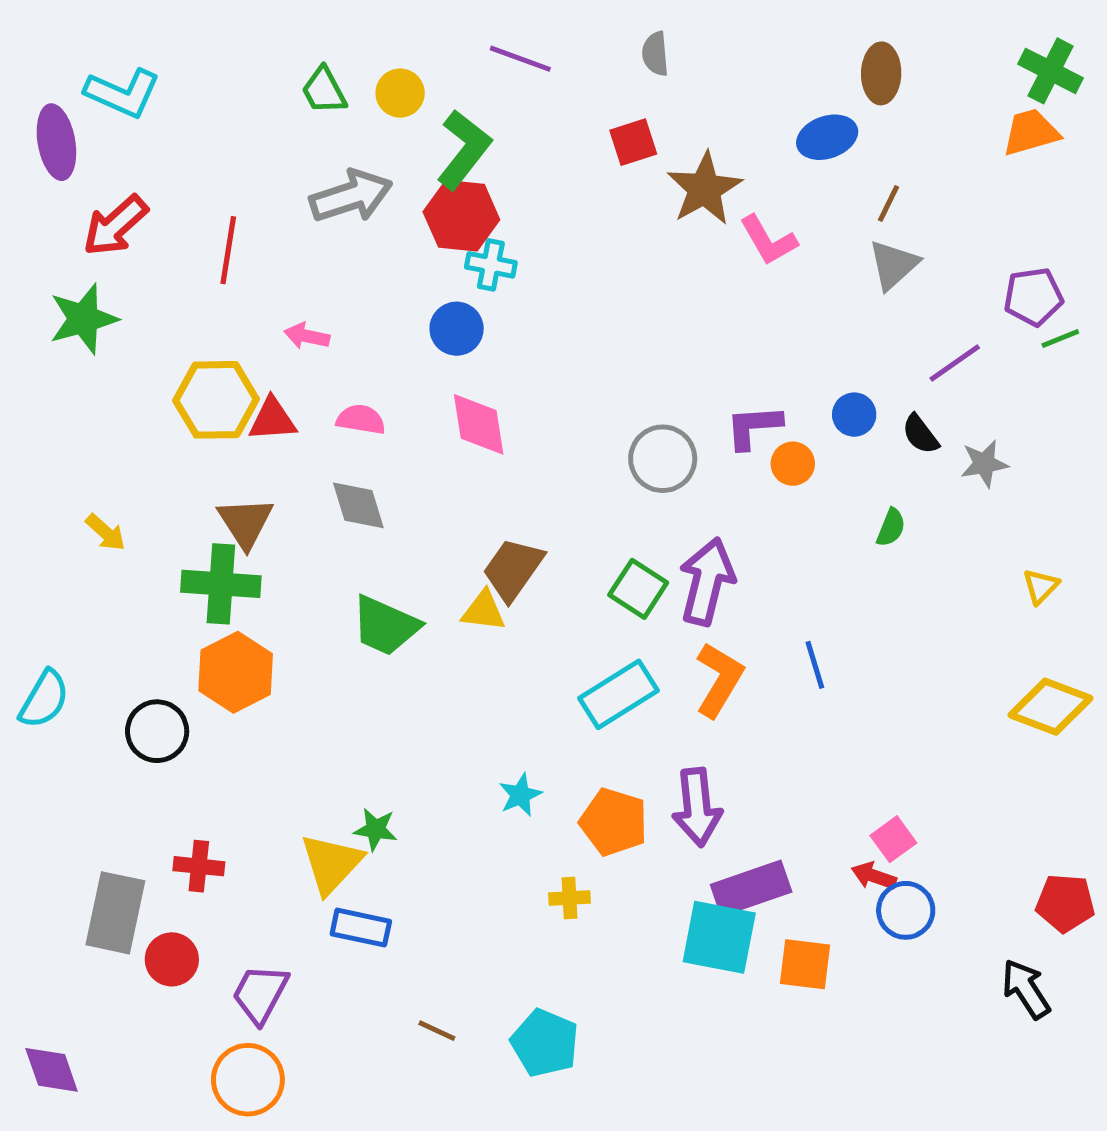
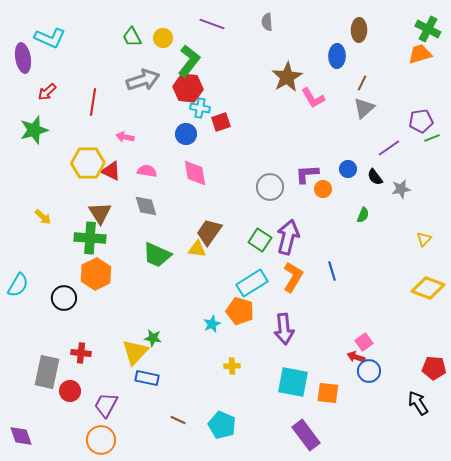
blue ellipse: (827, 137) -> (337, 56), turned -70
red square: (633, 142) -> (221, 122), moved
red arrow: (115, 226) -> (47, 92), size x0.7
red triangle: (272, 419) -> (111, 171), turned 30
orange pentagon: (614, 822) -> (240, 311), moved
purple rectangle: (751, 888) -> (306, 435), moved, turned 72

